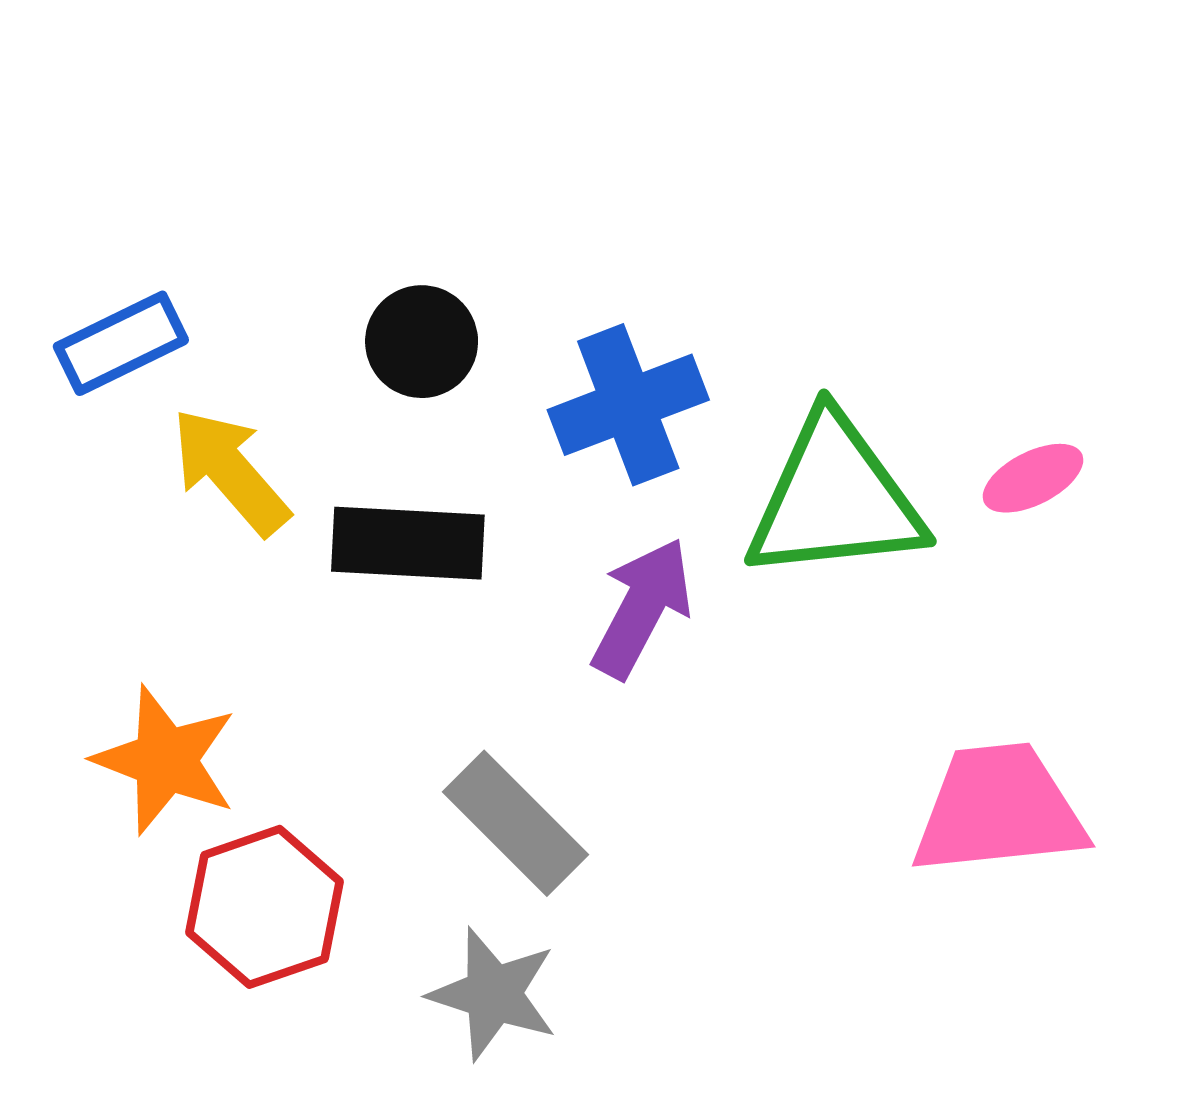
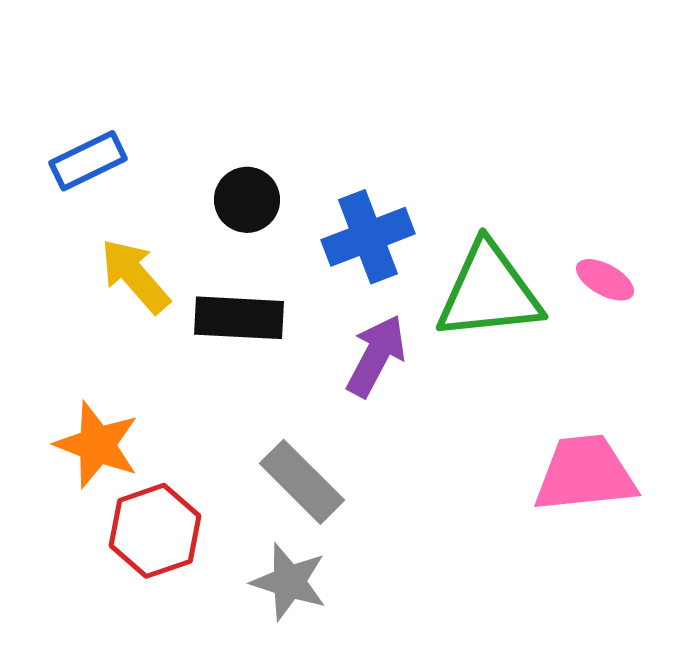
blue rectangle: (121, 343) -> (88, 161), moved
pink ellipse: (1033, 478) -> (605, 280), turned 56

